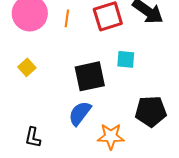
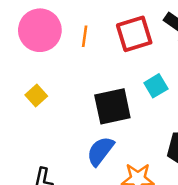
cyan square: (126, 59) -> (156, 86), turned -36

